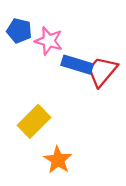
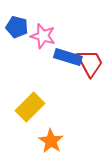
red trapezoid: (102, 71) -> (90, 63), turned 112

